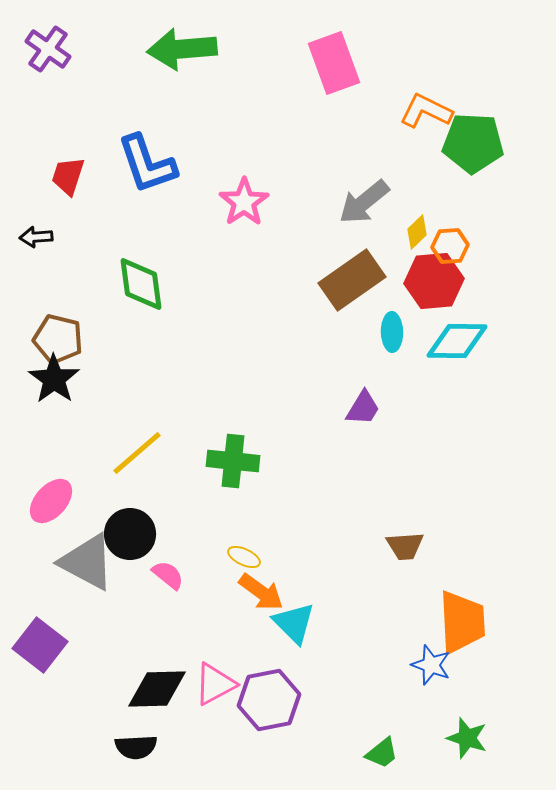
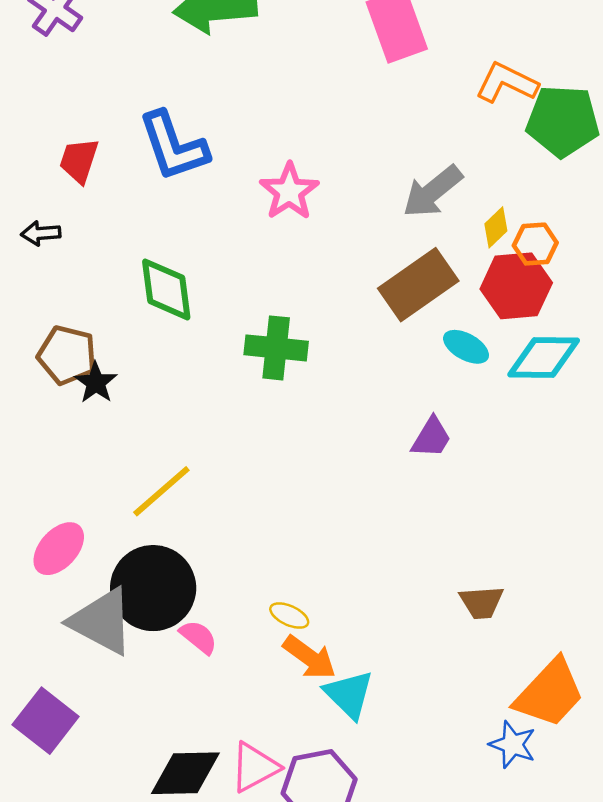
cyan ellipse: (392, 332) -> (466, 347), turned -60
black star: (54, 379) -> (96, 383), moved, size x0.7
green cross: (233, 461) -> (276, 348), moved
black circle: (130, 534) -> (153, 588), size x1.4
orange trapezoid: (462, 622) -> (550, 693), turned 46

